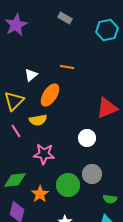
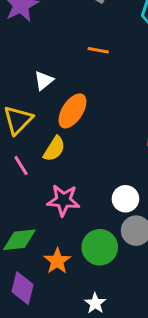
orange line: (67, 67) -> (98, 50), moved
yellow semicircle: (38, 120) -> (54, 149), turned -48
white circle: (87, 138) -> (125, 199), moved

